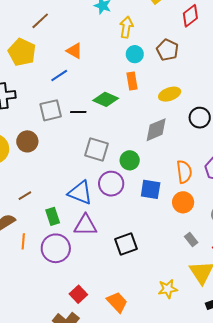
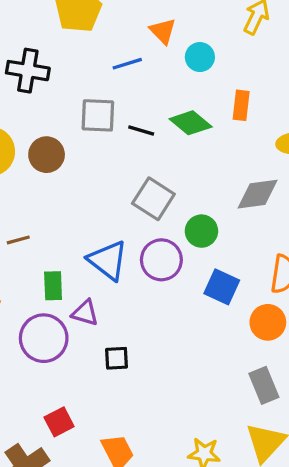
cyan circle: (135, 54) -> (200, 57), moved
purple triangle: (85, 225) -> (85, 313), moved, size x0.7
gray rectangle: (191, 240) -> (264, 385), size x1.5
black square: (126, 244) -> (117, 358), moved, size x0.7

